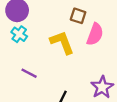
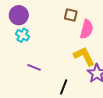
yellow L-shape: (62, 42) -> (84, 56), moved

